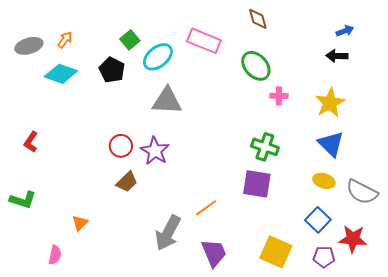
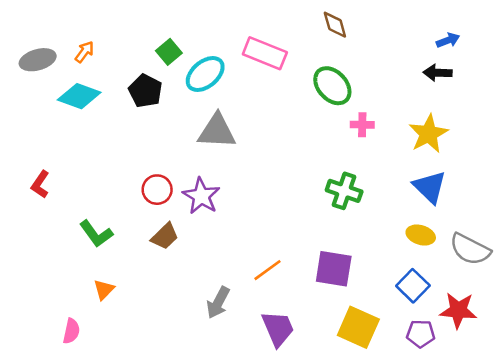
purple square: (257, 184) -> (334, 269), moved
green L-shape: (23, 200) -> (96, 234), moved, turned 36
gray arrow: (168, 233) -> (218, 303), size x0.7

